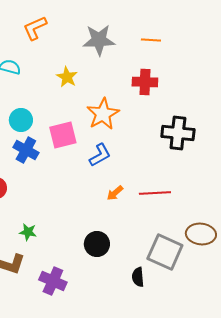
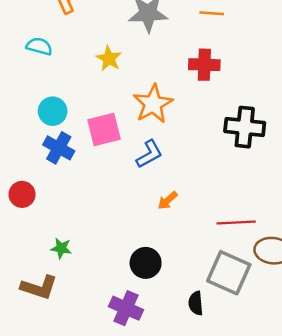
red line: (155, 193) -> (236, 223), moved
purple cross: (53, 281) -> (126, 308), moved

